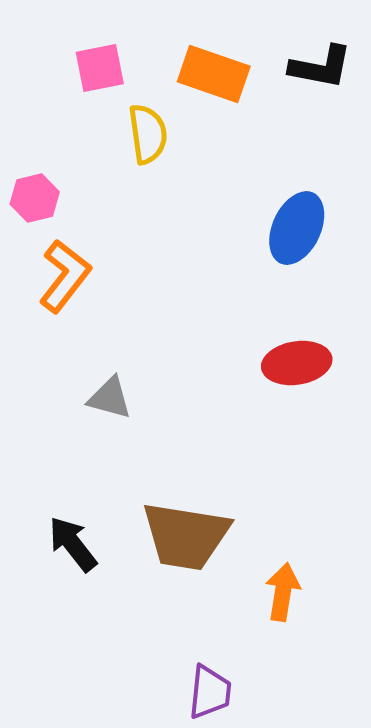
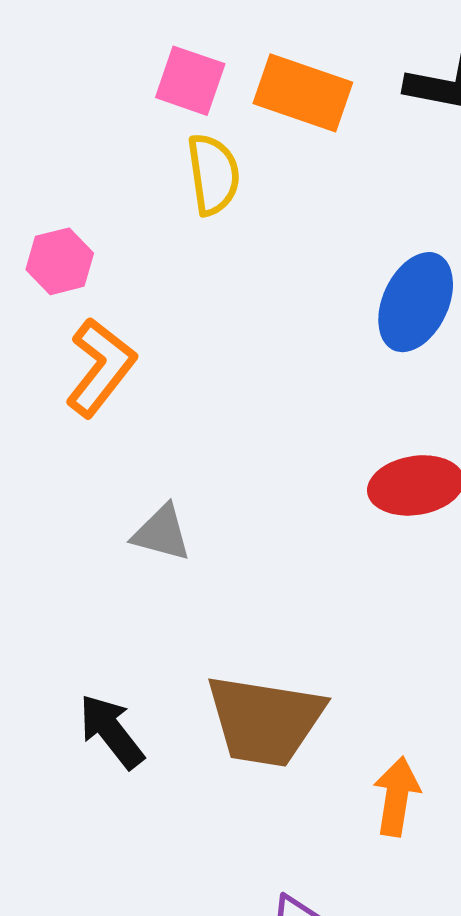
pink square: (100, 68) -> (190, 81), moved, turned 30

